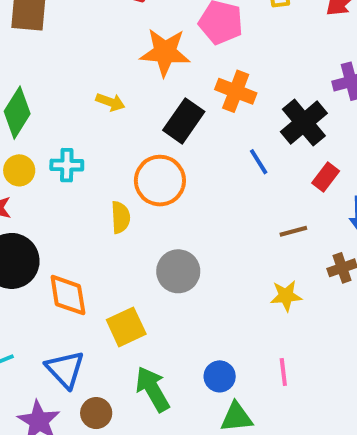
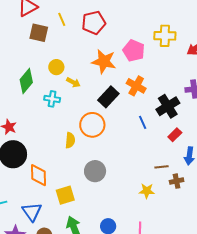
cyan cross: (67, 165) -> (52, 99), moved
yellow circle: (19, 170) -> (56, 67), moved
brown line: (293, 231) -> (161, 167), moved

